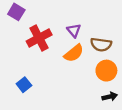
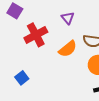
purple triangle: (74, 30) -> (68, 18), moved

